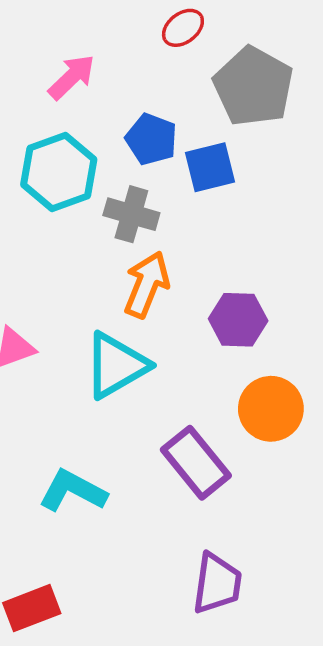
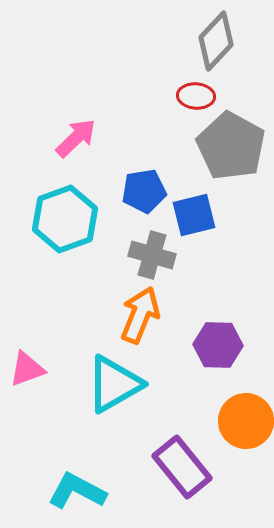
red ellipse: (183, 28) -> (196, 96), moved, turned 42
blue pentagon: (151, 139) -> (144, 191), turned -30
gray cross: (131, 214) -> (152, 255), moved

